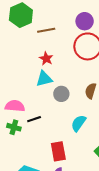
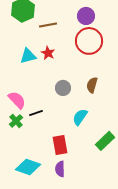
cyan triangle: (44, 79) -> (28, 56), moved
pink semicircle: (15, 106) -> (17, 100), turned 42
green cross: (14, 127) -> (16, 121), turned 32

